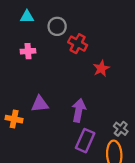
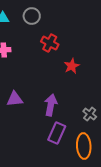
gray circle: (57, 26) -> (32, 16), moved
gray cross: (121, 129) -> (90, 114), moved

